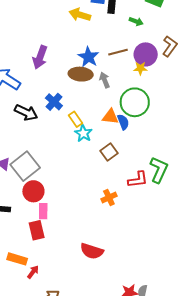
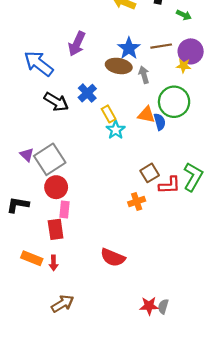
brown square: (109, 152) -> (150, 173), moved
red arrow: (33, 272) -> (53, 263), moved, turned 136

